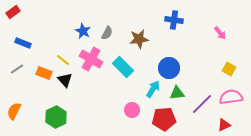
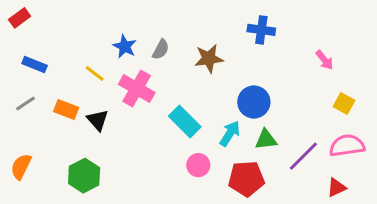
pink arrow: (220, 33) -> (324, 60), moved
yellow line: (63, 60) -> (95, 73), moved
cyan rectangle: (123, 67) -> (185, 122), moved

